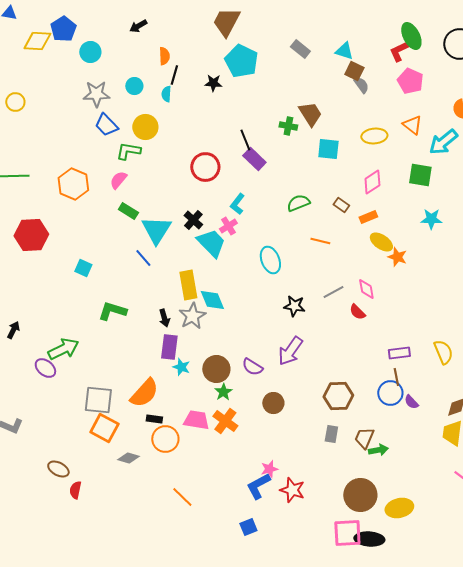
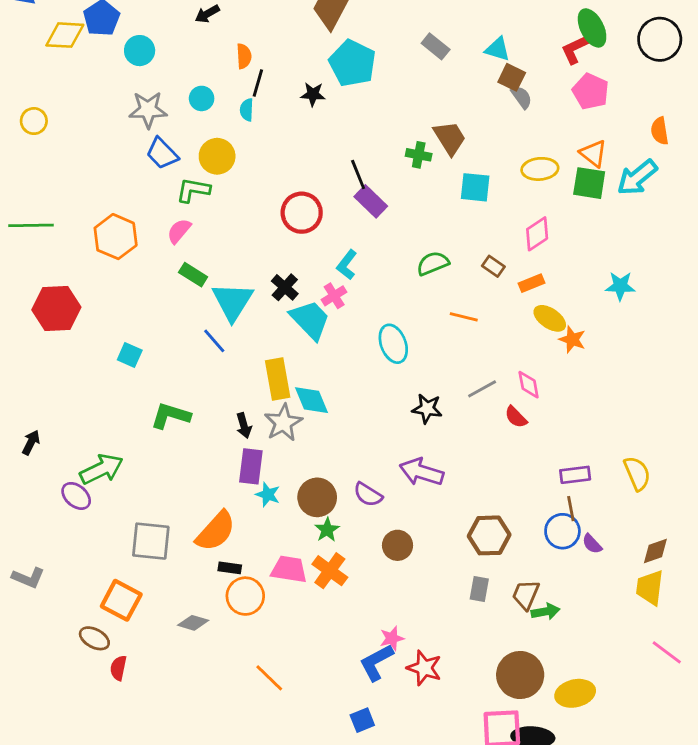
green square: (420, 175) -> (589, 183), moved
purple arrow: (290, 351) -> (421, 472), turned 72
orange square: (104, 428) -> (121, 600), moved

